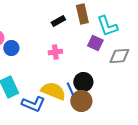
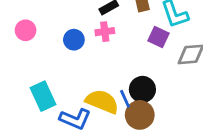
blue circle: (11, 48) -> (74, 40), moved
pink cross: (55, 52) -> (105, 32), moved

